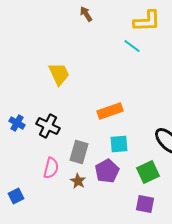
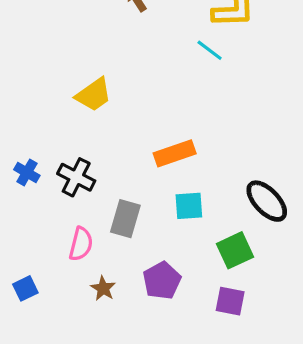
yellow trapezoid: (59, 74) -> (94, 95), turned 80
purple pentagon: (107, 171) -> (162, 280), moved
brown star: (78, 181) -> (103, 288), moved

